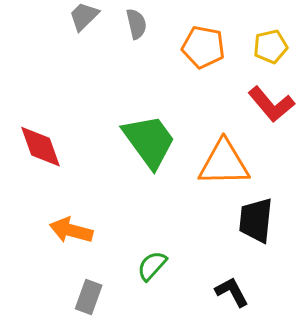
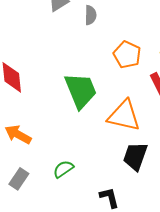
orange pentagon: (203, 47) -> (127, 55), moved

